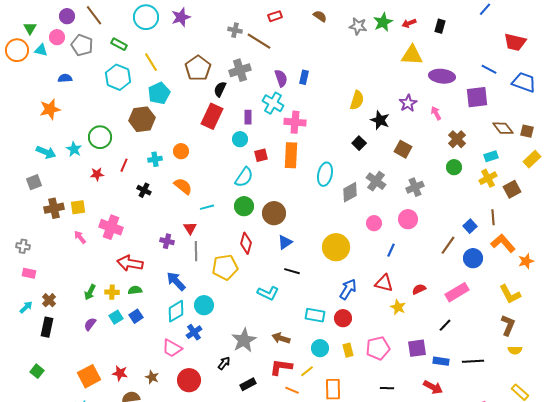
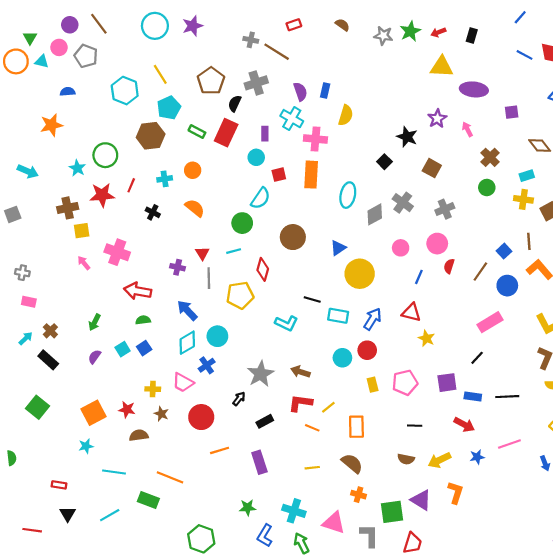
green rectangle: (119, 44) -> (197, 131), moved
blue line: (489, 69) -> (525, 55), moved
purple square: (477, 97) -> (512, 112), size x0.6
yellow semicircle: (357, 100) -> (346, 115), moved
cyan arrow: (46, 152) -> (28, 171), moved
red star: (97, 174) -> (102, 195), size x1.6
yellow cross: (488, 178) -> (523, 199), turned 36
gray square: (34, 182) -> (13, 214), moved
green circle: (244, 206) -> (242, 223), moved
cyan line: (207, 207) -> (234, 251), moved
brown cross: (54, 208) -> (68, 208), moved
blue triangle: (285, 242) -> (338, 248), moved
red semicircle: (419, 289) -> (449, 266), moved, turned -48
yellow cross: (112, 292) -> (153, 389), moved
cyan rectangle: (315, 315) -> (338, 316), moved
black rectangle: (47, 327) -> (48, 360), turned -60
cyan circle: (320, 348) -> (342, 358), moved
green square: (37, 371) -> (37, 407), size x1.5

